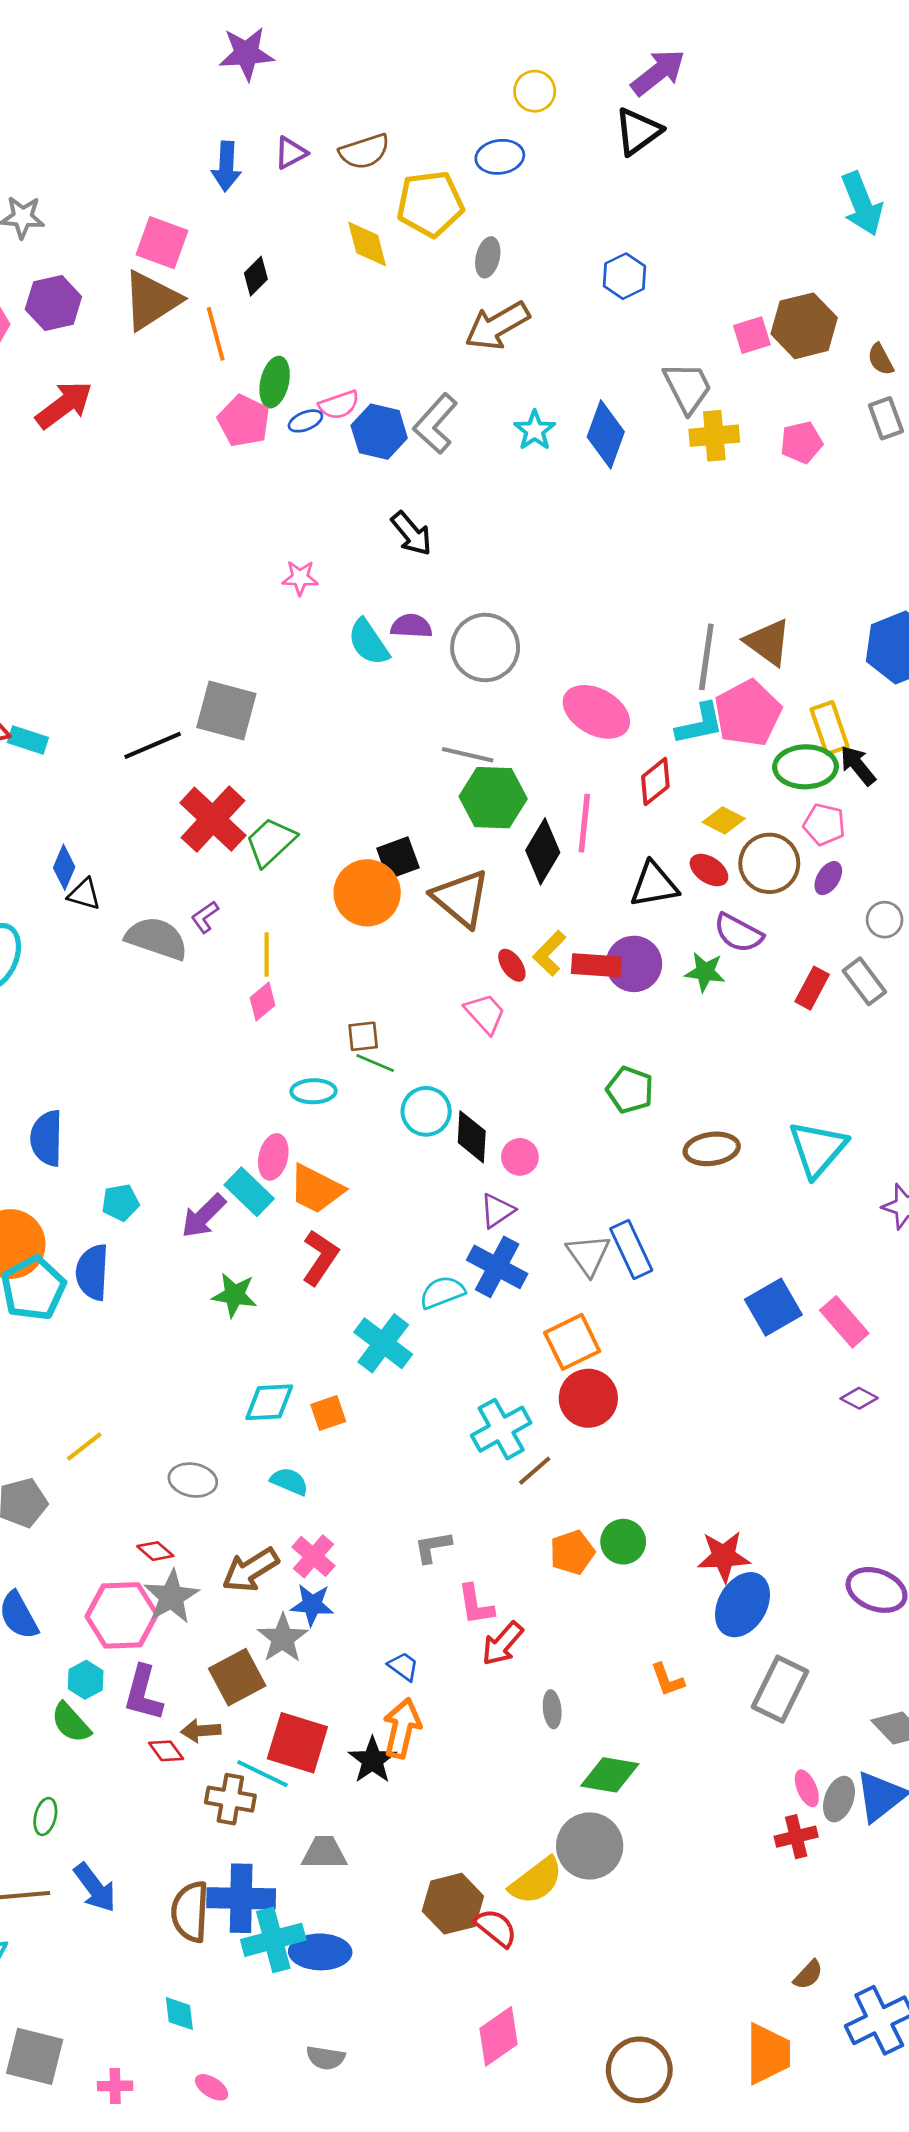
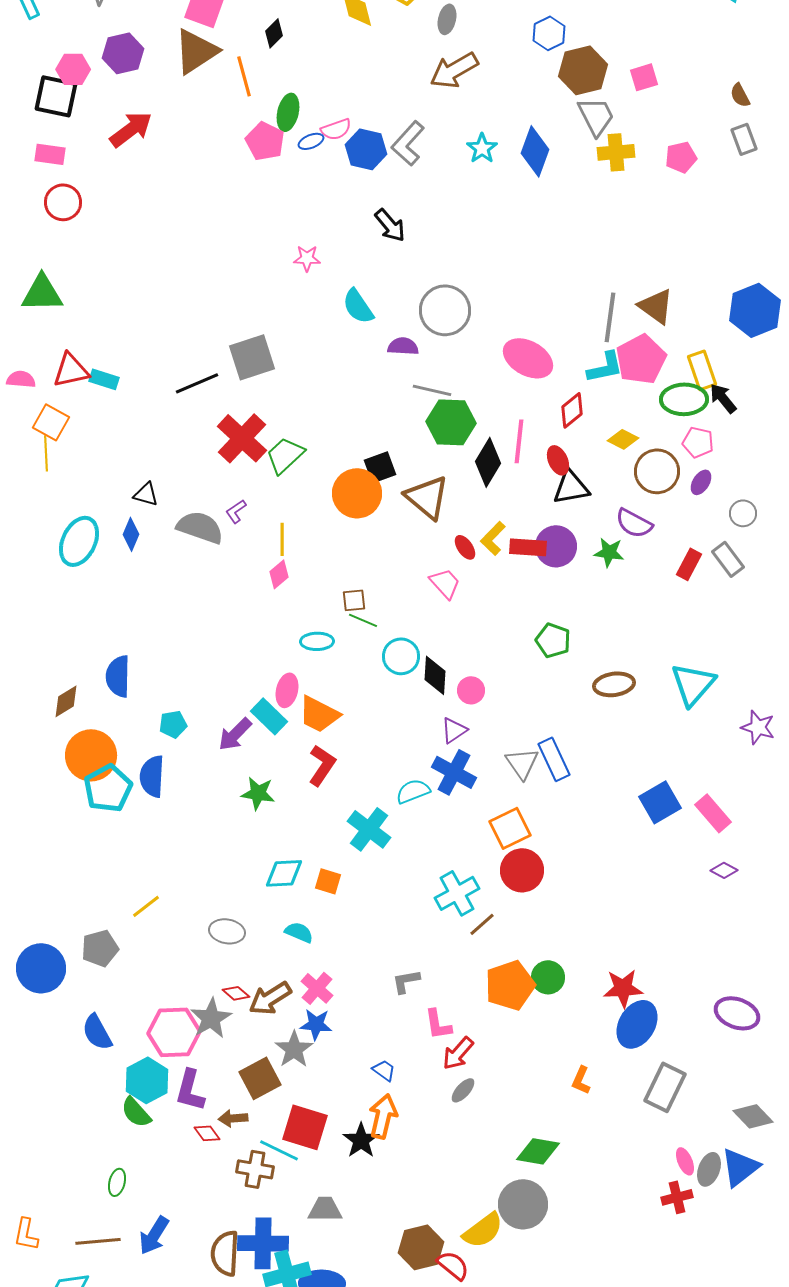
brown hexagon: (804, 326) -> (583, 70), moved
purple semicircle: (411, 626) -> (403, 346), moved
gray square: (226, 711) -> (252, 357), turned -33
blue diamond: (64, 867) -> (131, 534), moved
red ellipse: (709, 870) -> (558, 460), moved, turned 32
orange square: (328, 1413) -> (328, 881), turned 36
red diamond: (155, 1551) -> (236, 993), moved
orange pentagon: (572, 1552) -> (510, 985), size x1.5
cyan hexagon: (86, 1680) -> (147, 1080), size x1.6
orange L-shape: (667, 1680) -> (581, 1080), turned 44
gray ellipse: (552, 1709) -> (463, 1090), moved, turned 48
blue arrow: (95, 1888) -> (154, 1235), turned 69

